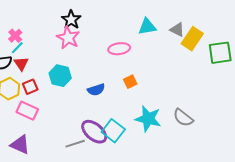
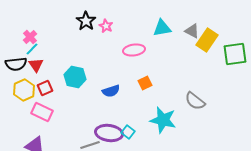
pink star: (68, 38) -> (106, 26), moved, size x0.6
gray semicircle: (183, 118) -> (195, 101), moved
cyan square: (113, 131) -> (128, 132), size x0.6
purple ellipse: (94, 132) -> (109, 133), turned -32

